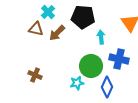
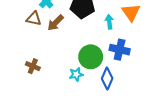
cyan arrow: (101, 37) -> (109, 22), moved

